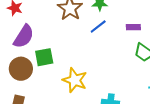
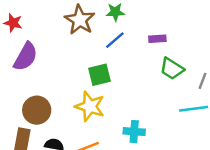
green square: (44, 57) -> (100, 75), moved
brown circle: (21, 69) -> (37, 110), moved

